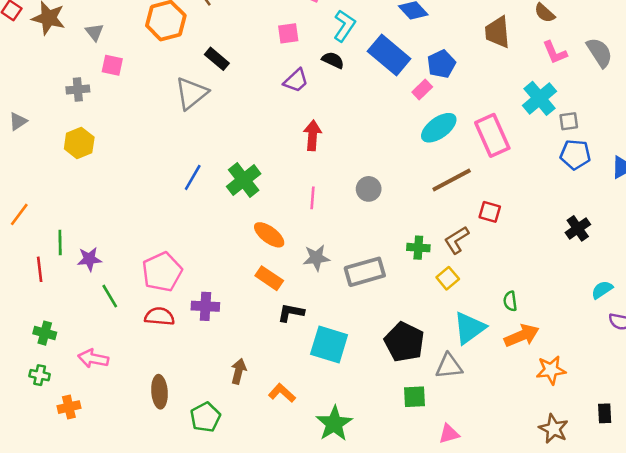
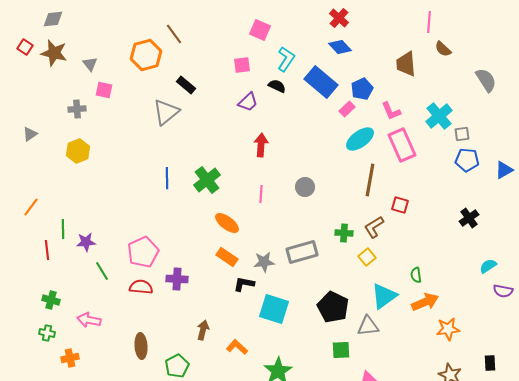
pink L-shape: (555, 52) -> (391, 111), moved
blue line: (193, 177) -> (167, 178), turned -30
brown line: (452, 180) -> (370, 180), turned -52
gray star: (316, 258) -> (264, 262), moved

